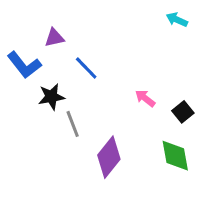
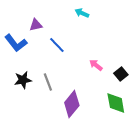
cyan arrow: (177, 20) -> (82, 13), moved
black star: (51, 97) -> (23, 80), moved

